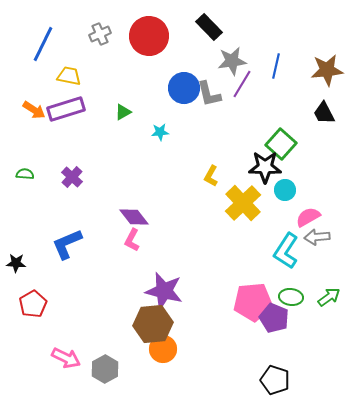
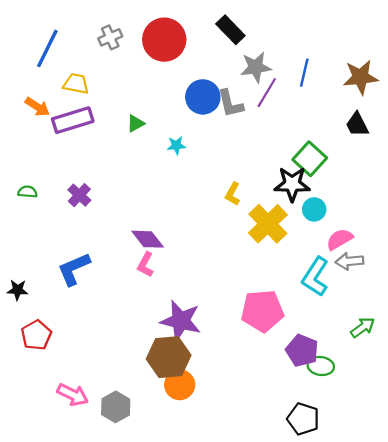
orange arrow: (34, 110) -> (37, 107), moved
green ellipse: (291, 297) -> (321, 366), moved
pink pentagon: (253, 302) -> (262, 311), moved

